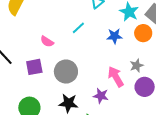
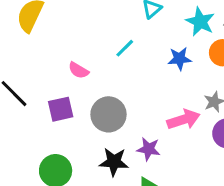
pink arrow: (116, 77) -> (184, 120), turned 105
purple star: (101, 96) -> (149, 149), moved

